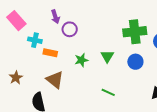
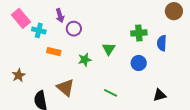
green cross: (135, 32) -> (139, 33), size x0.7
cyan cross: (35, 40) -> (39, 30), moved
green triangle: (107, 56) -> (109, 49), moved
brown triangle: (55, 80) -> (66, 88), moved

